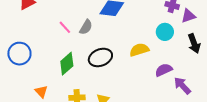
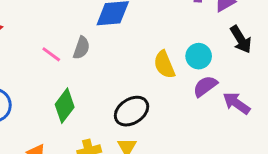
cyan circle: (165, 32) -> (199, 56), moved
yellow semicircle: (139, 50) -> (164, 65), turned -84
black ellipse: (100, 57) -> (132, 111), moved

